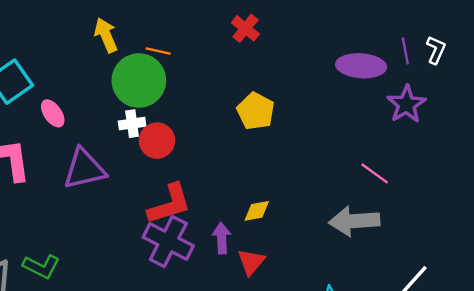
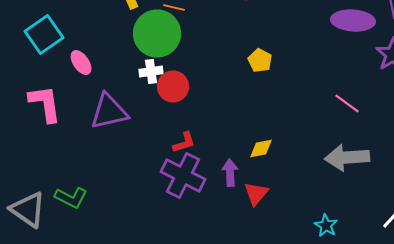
yellow pentagon: (256, 111) -> (260, 60), size x0.7
pink line: (375, 173) -> (347, 104), moved
red L-shape: (169, 204) -> (184, 142), size x0.6

